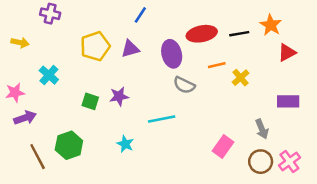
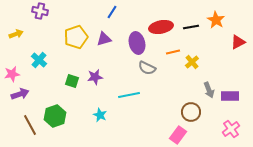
yellow arrow: (20, 43) -> (16, 34), turned -32
red triangle: (287, 53) -> (238, 42), moved
purple rectangle: (288, 101) -> (230, 96), moved
gray arrow: (262, 129) -> (209, 90), moved
pink rectangle: (223, 147) -> (178, 135), moved
brown circle: (261, 162) -> (191, 112), moved

